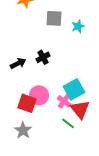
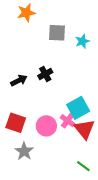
pink circle: (39, 95) -> (46, 126), moved
red square: (27, 103) -> (16, 123), moved
green line: (68, 123) -> (83, 166), moved

